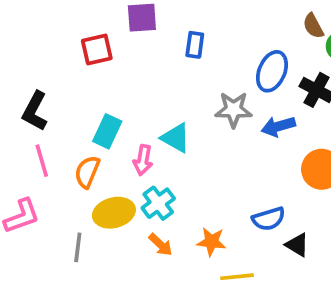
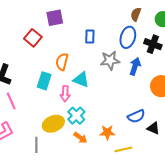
brown semicircle: (313, 26) -> (136, 14), moved, turned 56
blue rectangle: (195, 45) -> (90, 37), moved
red square: (97, 49) -> (33, 38), turned -30
blue arrow: (278, 126) -> (135, 66), turned 132
orange semicircle: (87, 172) -> (62, 62), moved

